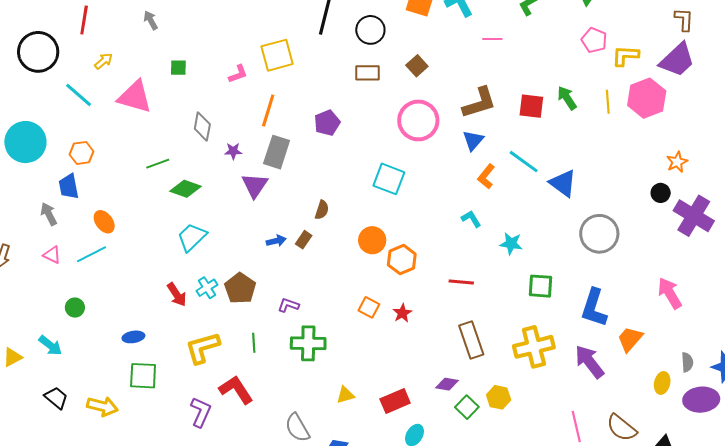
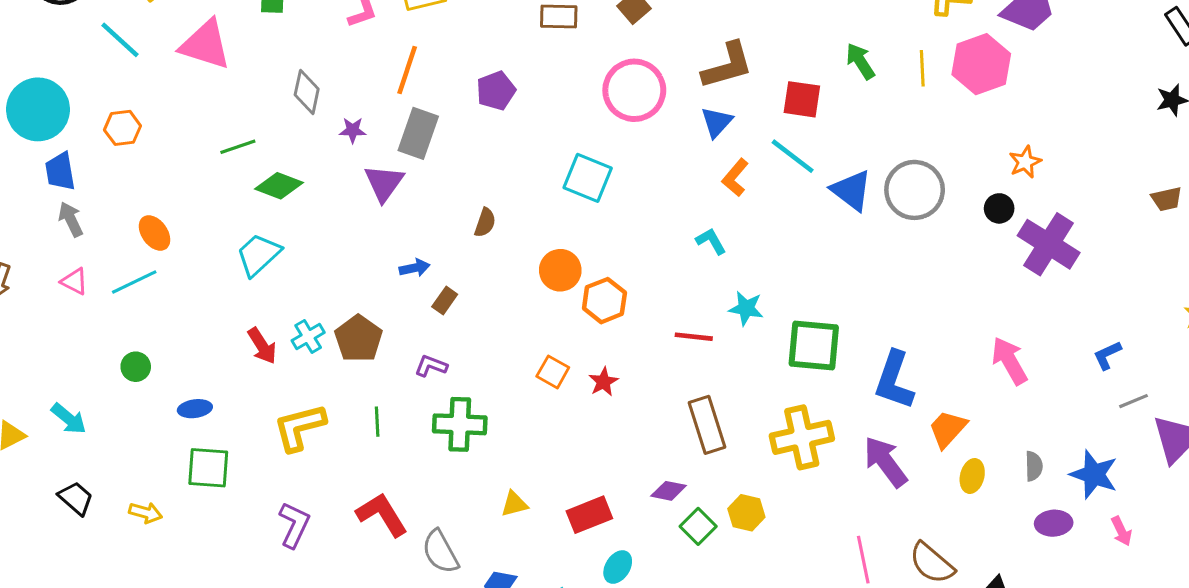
red square: (531, 106) -> (802, 99), moved
blue trapezoid: (69, 186) -> (60, 171), moved
gray circle: (599, 234) -> (915, 190), moved
cyan trapezoid: (192, 237) -> (259, 255), moved
brown rectangle: (304, 240) -> (445, 300), moved
cyan star: (511, 244) -> (746, 308), moved
green square: (540, 286) -> (814, 346), size x1.4
green circle: (75, 308) -> (136, 367), moved
yellow ellipse: (662, 383) -> (972, 476), moved
red L-shape: (236, 390) -> (382, 515), moved
purple ellipse: (701, 400) -> (1054, 523), size x0.7
yellow arrow: (102, 406) -> (146, 513), size x0.7

